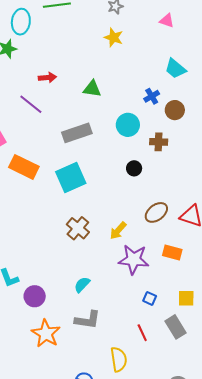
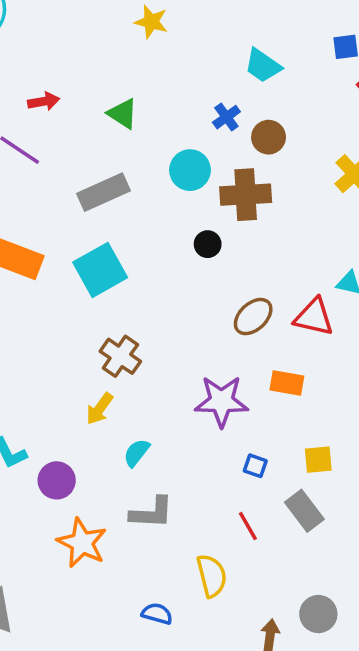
green triangle: (92, 89) -> (123, 114), turned 30
brown cross: (159, 142) -> (246, 195), size x1.6
yellow arrow: (118, 231) -> (100, 409), moved

